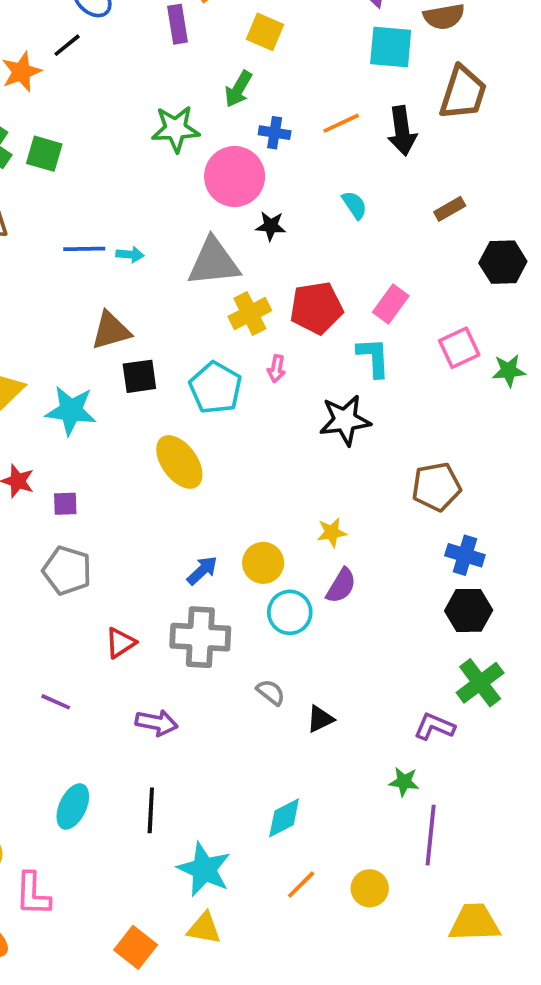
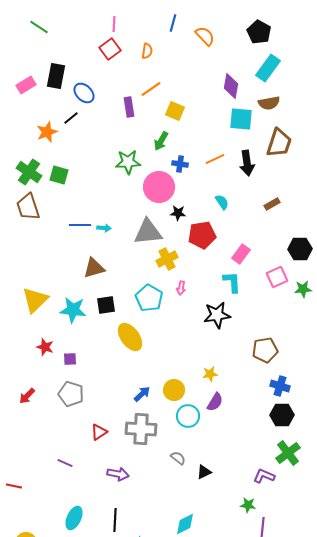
black hexagon: (503, 262) -> (300, 249), moved
red pentagon: (316, 308) -> (202, 235), moved
black square: (139, 376) -> (106, 305), moved

